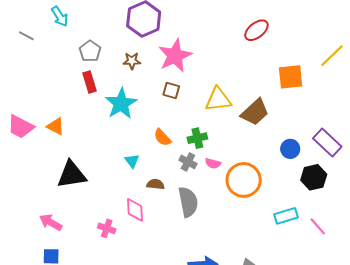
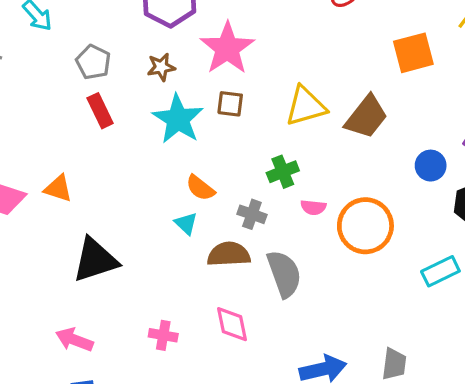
cyan star: (121, 104) -> (178, 119), moved
orange semicircle: (162, 137) -> (200, 188), moved
gray cross: (188, 162) -> (252, 214), moved
brown semicircle: (155, 184) -> (229, 254), size x1.5
pink diamond: (135, 210) -> (232, 324), moved

